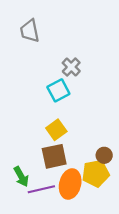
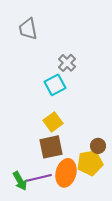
green arrow: (21, 177) -> (20, 181), moved

